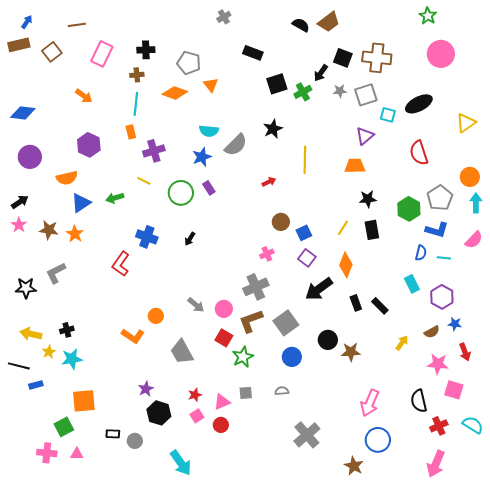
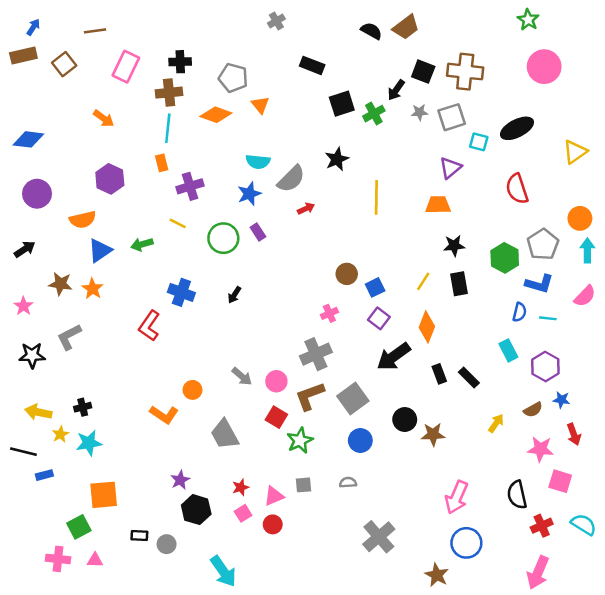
brown cross: (137, 75) -> (169, 93), size x1.5
red arrow: (269, 182) -> (306, 209), moved
pink star: (19, 225) -> (23, 306), moved

